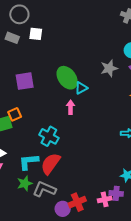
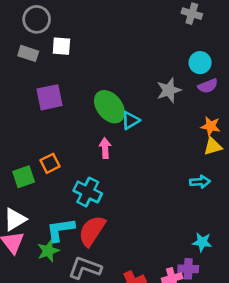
purple square: (25, 81) -> (50, 97), moved
pink arrow: (71, 107) -> (105, 148), moved
orange square: (15, 114) -> (50, 163), moved
green star: (25, 183) -> (48, 251), moved

